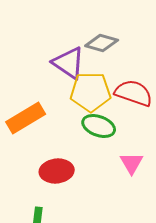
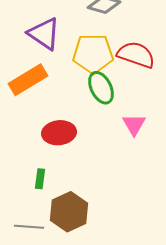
purple triangle: (69, 63) -> (44, 34), moved
green ellipse: (99, 126) -> (101, 88), turned 44

